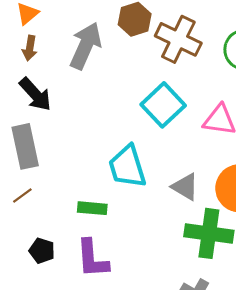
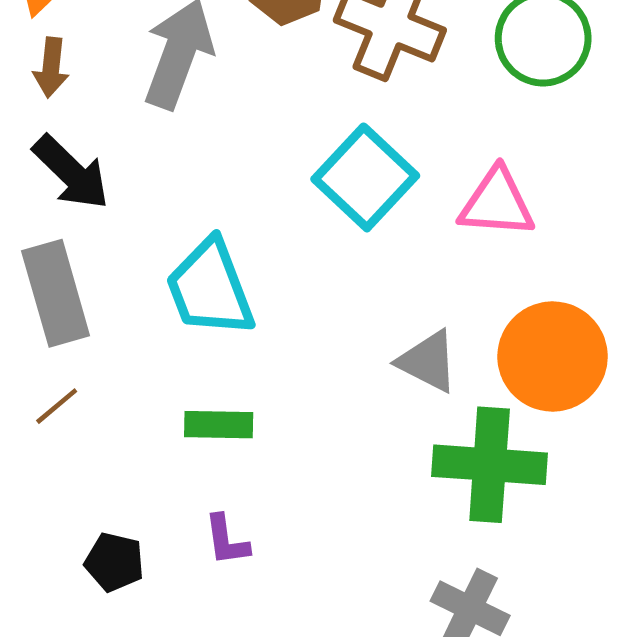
cyan trapezoid: (127, 167) -> (210, 288), moved
black pentagon: (42, 251) -> (114, 562), moved
purple L-shape: (92, 259) -> (226, 540), size x0.6

